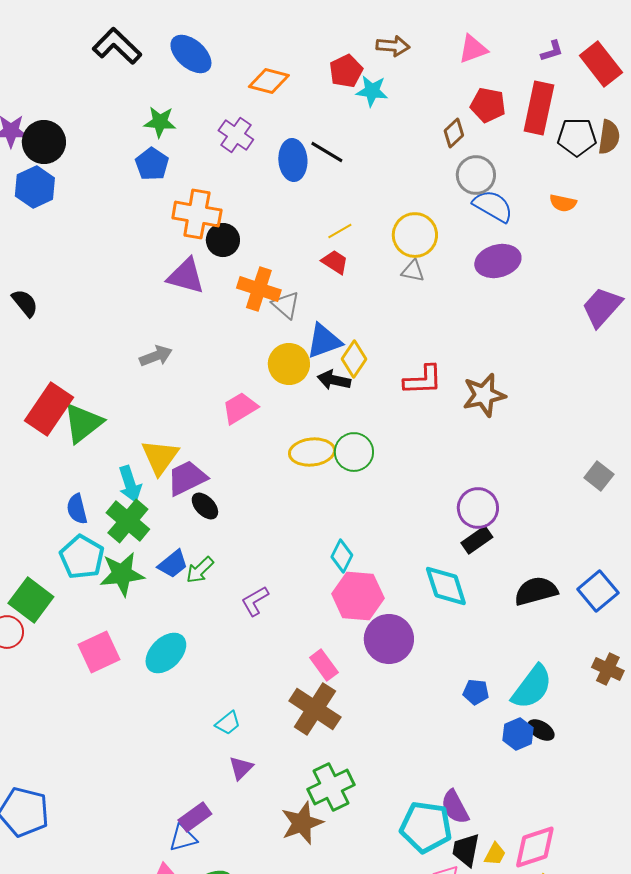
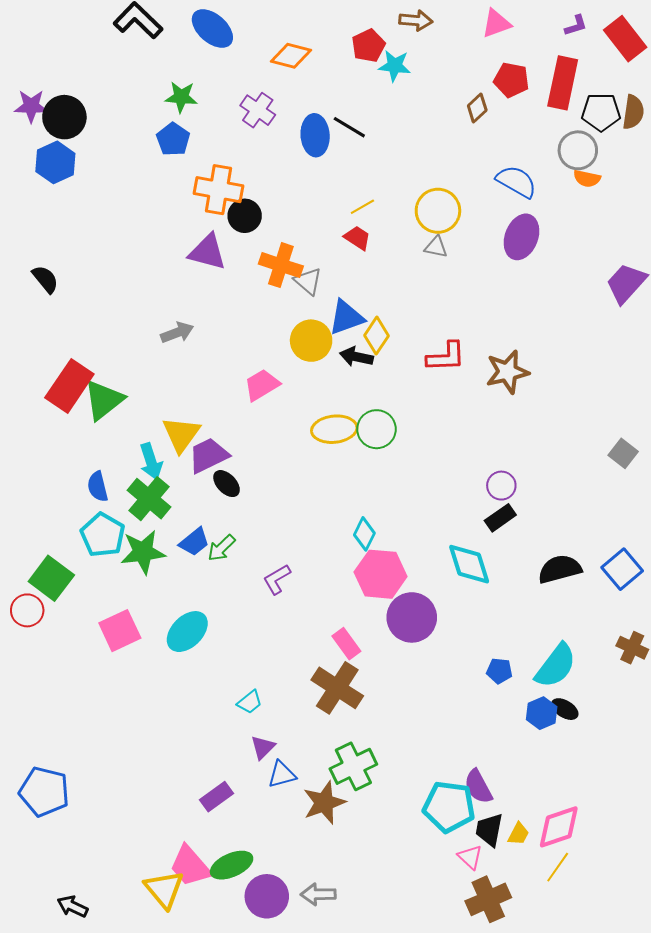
gray circle: (476, 175) -> (578, 150), moved
purple ellipse: (498, 261) -> (521, 237), turned -54
purple circle: (478, 508) -> (501, 486), size x0.7
blue triangle: (183, 838) -> (282, 774), moved

